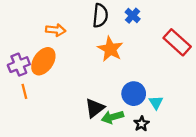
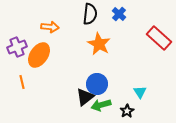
purple cross: (19, 65) -> (17, 47), moved
blue circle: (134, 94) -> (97, 84), moved

